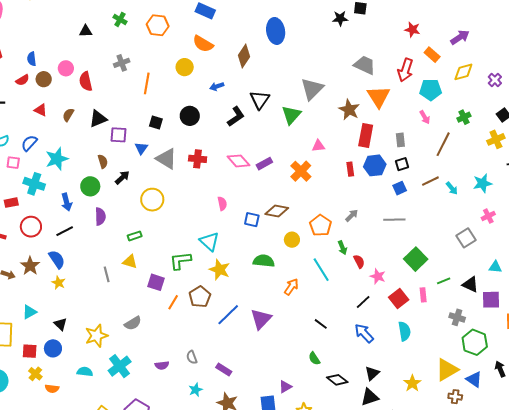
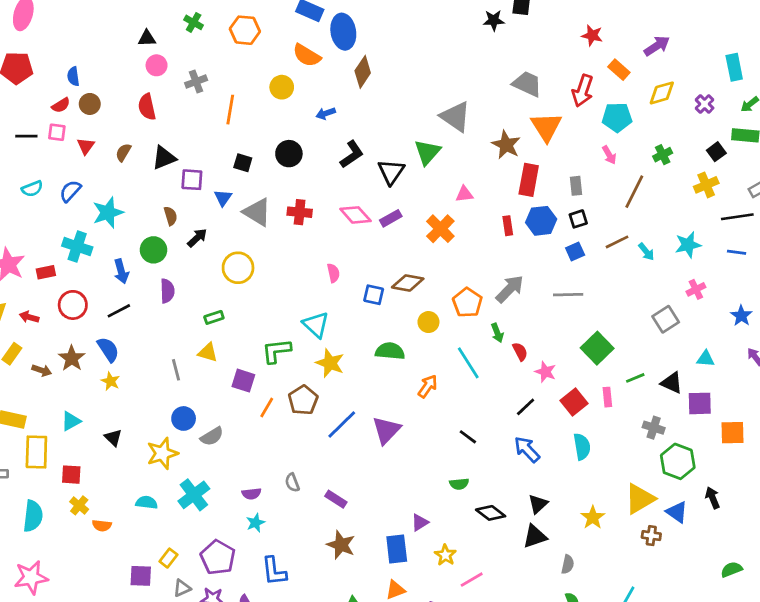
blue ellipse: (276, 31) -> (343, 32), moved
pink circle: (66, 68) -> (157, 65), moved
gray triangle: (312, 89) -> (455, 117), turned -40
black triangle: (260, 100) -> (391, 172), moved
red triangle: (41, 110) -> (86, 146), turned 40
pink square: (13, 163) -> (57, 132), moved
gray arrow: (352, 215) -> (510, 289), size x1.6
blue circle: (53, 348) -> (184, 418), moved
green semicircle: (314, 358) -> (459, 484), turned -64
cyan star: (196, 390) -> (255, 523), moved

